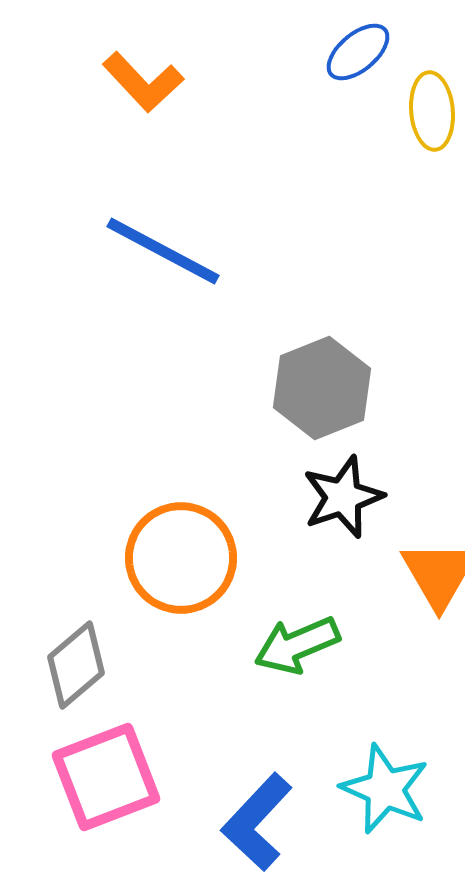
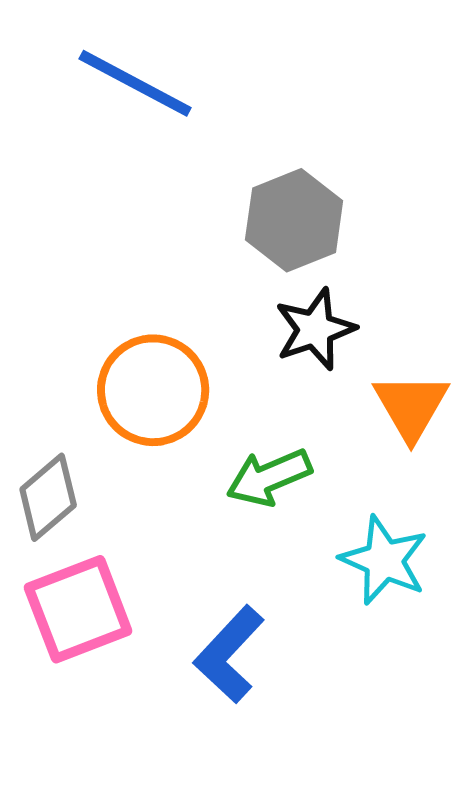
cyan star: (385, 789) -> (384, 560), moved

